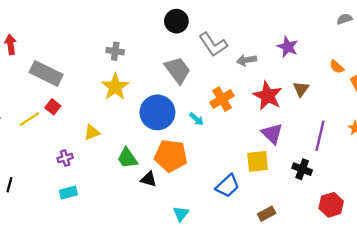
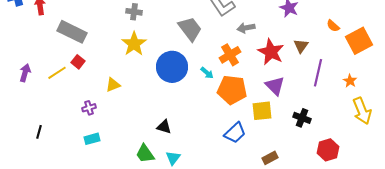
gray arrow: (246, 60) -> (246, 28), moved
purple line: (320, 136) -> (318, 73), moved
orange pentagon: (171, 156) -> (232, 90), moved
green trapezoid: (127, 158) -> (145, 154), moved
cyan triangle: (181, 214) -> (173, 158), moved

